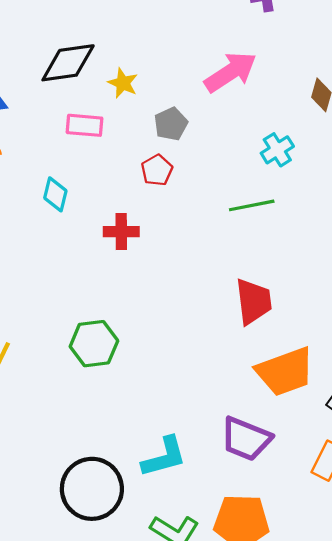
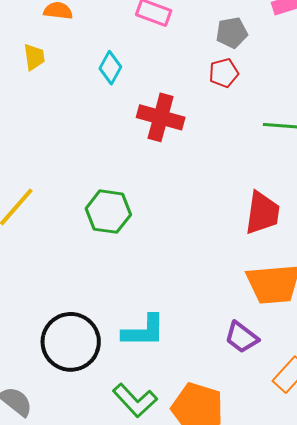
red pentagon: (157, 170) -> (224, 73), moved
red cross: (121, 232) -> (161, 117), size x1.4
purple trapezoid: (246, 439) -> (242, 337), moved, size x0.7

